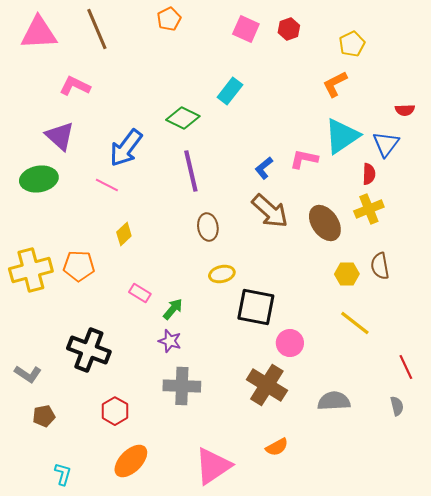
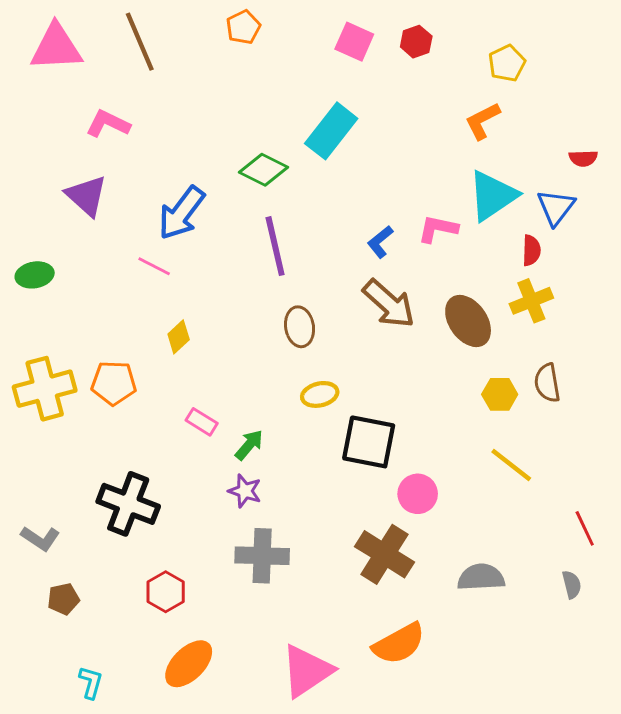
cyan rectangle: (230, 91) -> (331, 131), size x1.4
green ellipse: (39, 179) -> (35, 275), moved, size x0.7
orange semicircle: (277, 447) -> (399, 644), size x1.6

